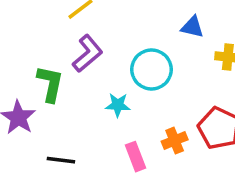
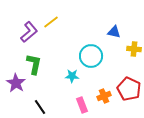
purple L-shape: (88, 54) -> (29, 32), moved
black line: (61, 160) -> (40, 107), turned 49

